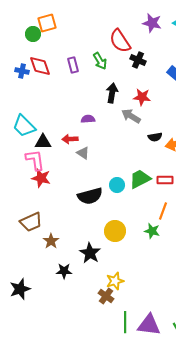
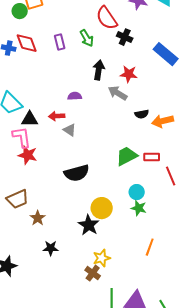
cyan circle: (117, 185) -> (137, 192), moved
orange line: (163, 211) -> (150, 247), moved
black star: (90, 253) -> (89, 225), moved

